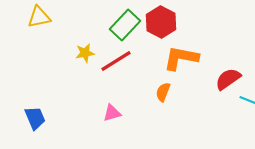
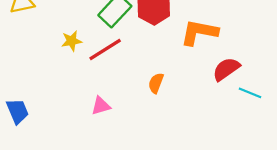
orange L-shape: (181, 58) -> (199, 32), moved

